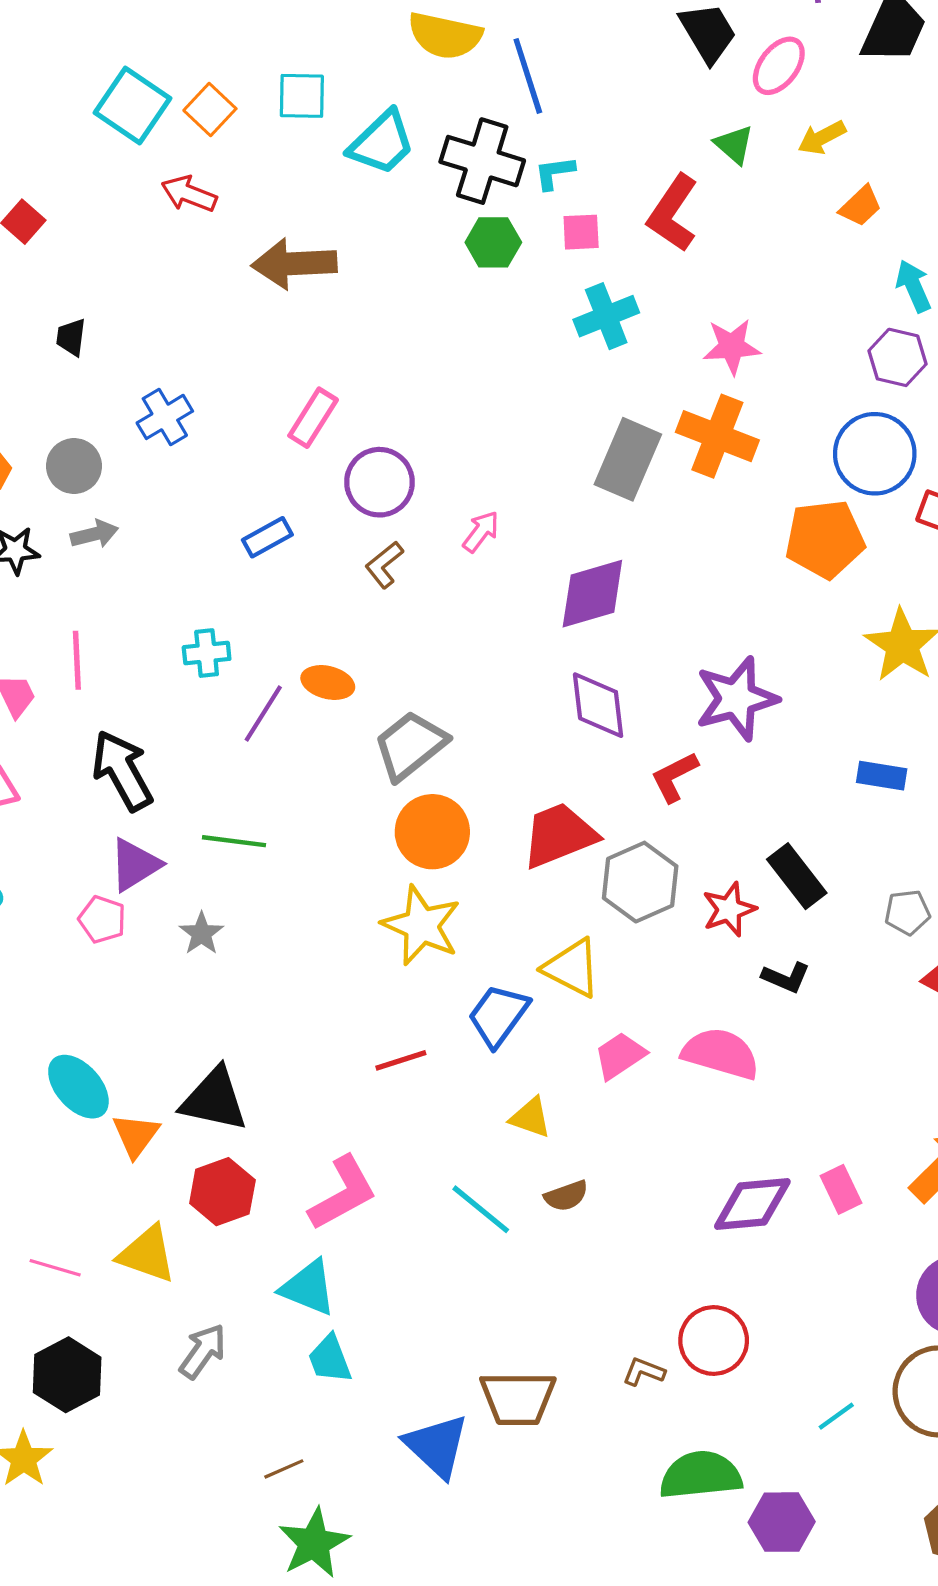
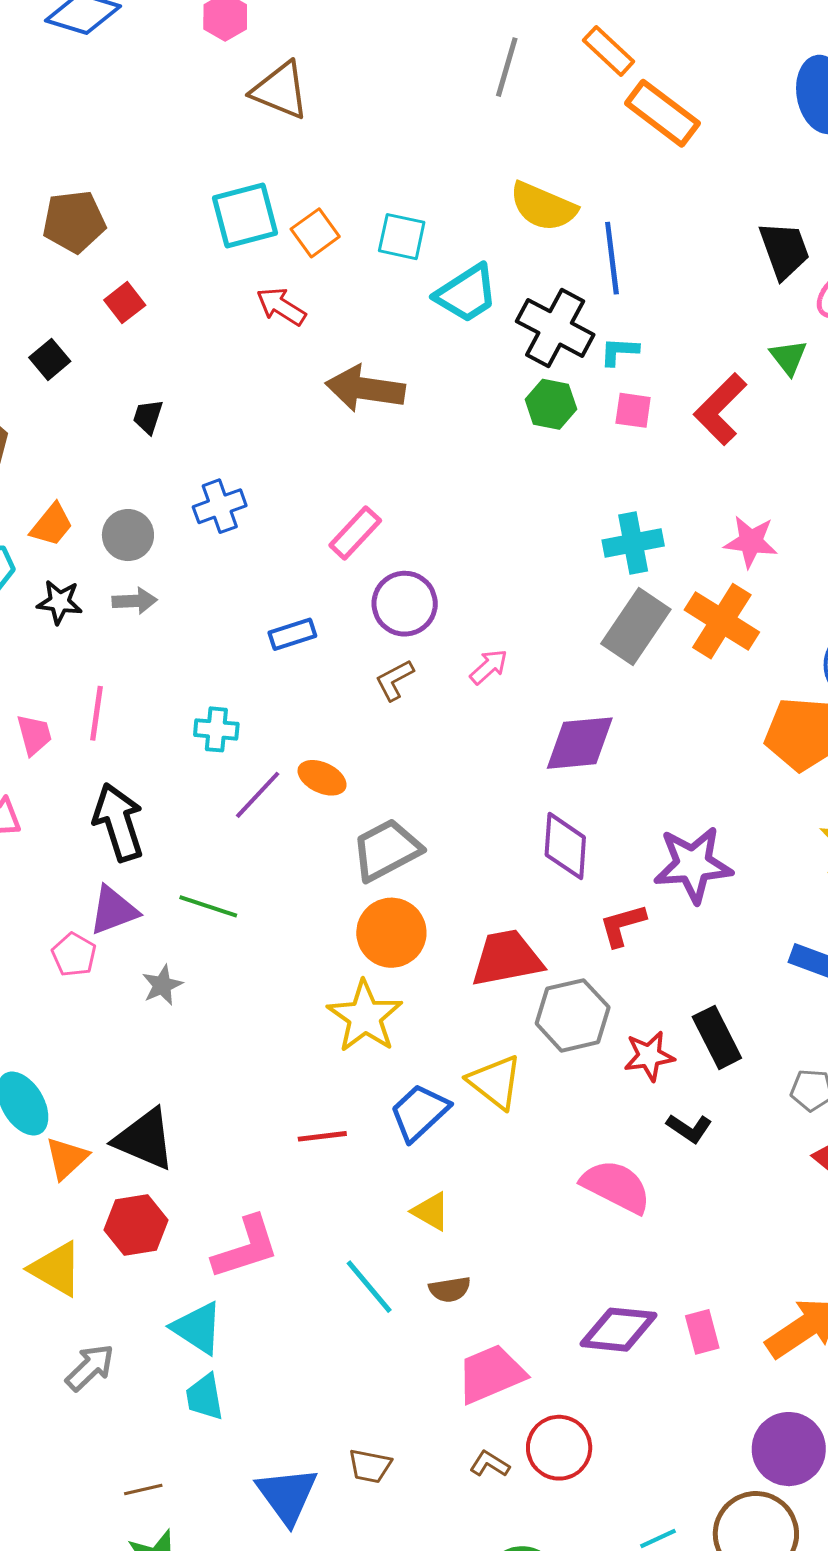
cyan square: (132, 105) -> (245, 216), turned 30
cyan cross: (606, 316) -> (633, 543), moved
pink trapezoid: (620, 1056) -> (491, 1374), moved, size x1.4
brown trapezoid: (518, 1398) -> (370, 1466), size x0.6

